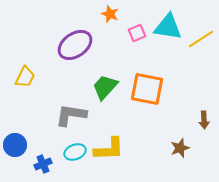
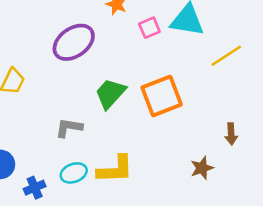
yellow line: (201, 39) -> (226, 56), moved
orange square: (147, 89) -> (162, 96), turned -32
gray L-shape: (71, 115) -> (69, 128), size x0.7

